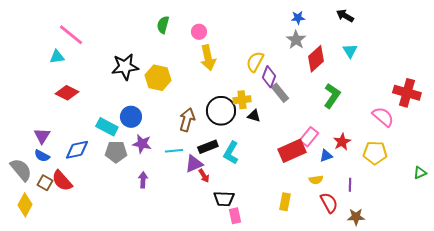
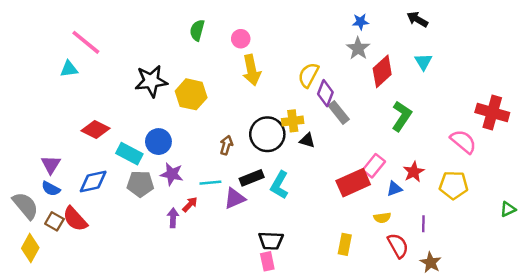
red diamond: (67, 93) -> (96, 129), moved
brown arrow: (187, 120) -> (226, 145), size x0.7
red arrow: (204, 176) -> (190, 204), moved, turned -104
pink rectangle: (235, 216) -> (267, 261), moved
brown star: (356, 217) -> (431, 262), turned 30

